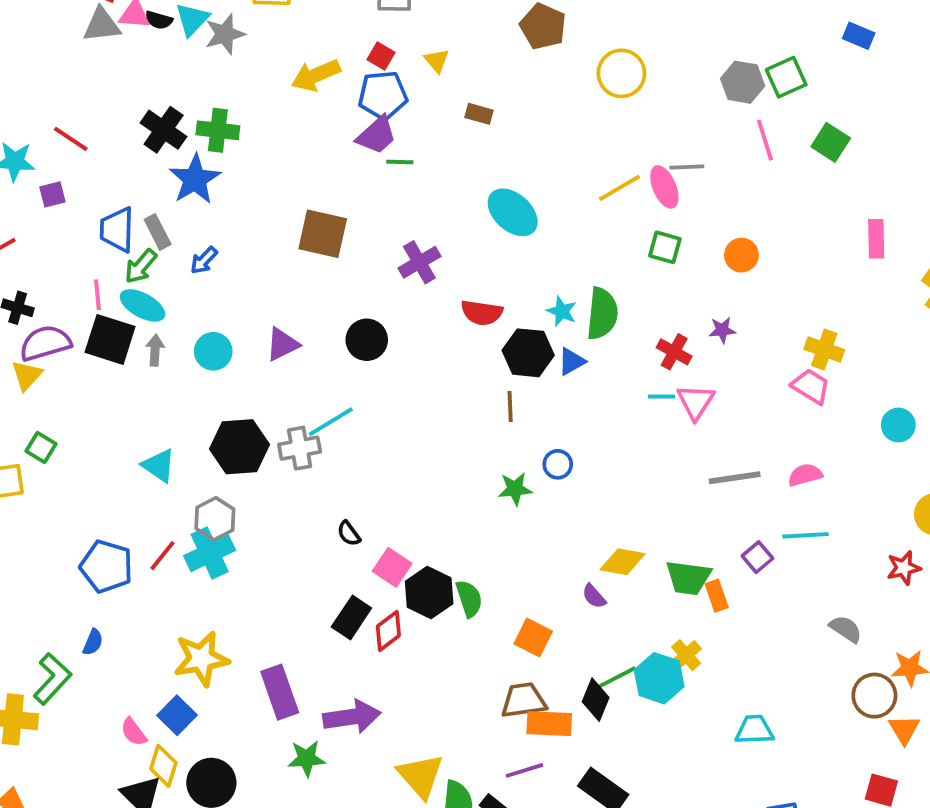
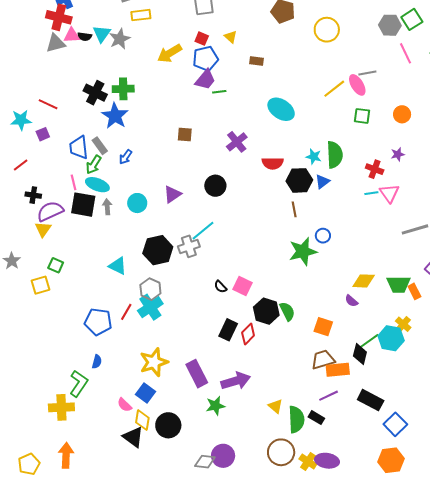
brown square: (323, 234) -> (185, 134), size x0.6
green star: (515, 489) -> (303, 251), size x1.6
pink square: (392, 567) -> (243, 286), moved
yellow triangle: (421, 776) -> (275, 406), size x0.6

